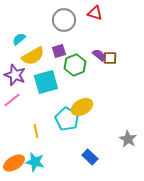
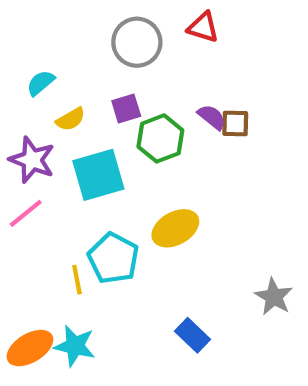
yellow semicircle: (33, 56) -> (71, 119), size x0.6
cyan pentagon: (67, 119) -> (113, 258), moved

